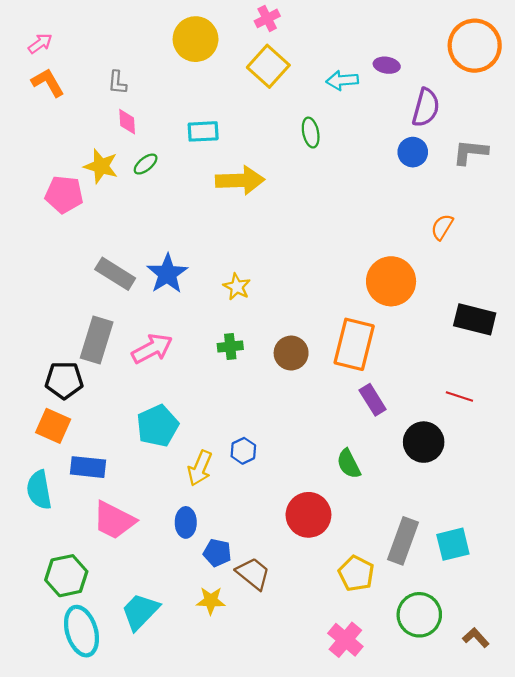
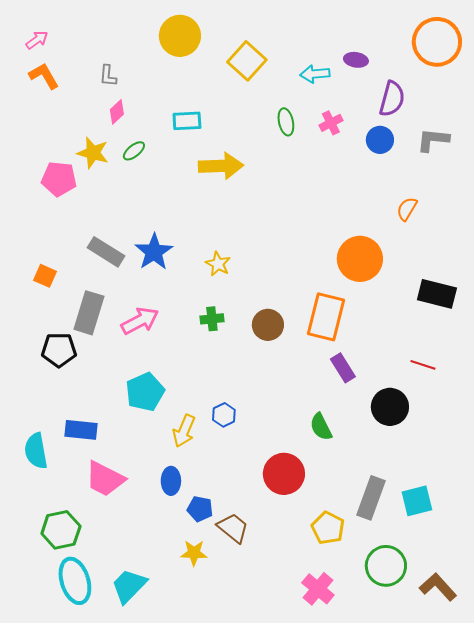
pink cross: (267, 18) -> (331, 123), moved
pink diamond: (127, 122) -> (117, 112), turned 50
orange square: (53, 426) -> (45, 276), moved, size x0.7
cyan trapezoid: (140, 612) -> (129, 586), moved
brown L-shape: (476, 638) -> (438, 587), size x1.5

